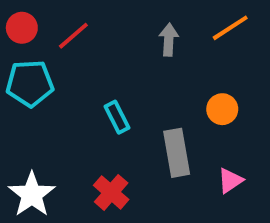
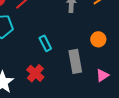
red cross: (111, 192) -> (35, 73), moved

